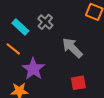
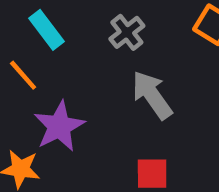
gray cross: (45, 22) -> (127, 32), moved

